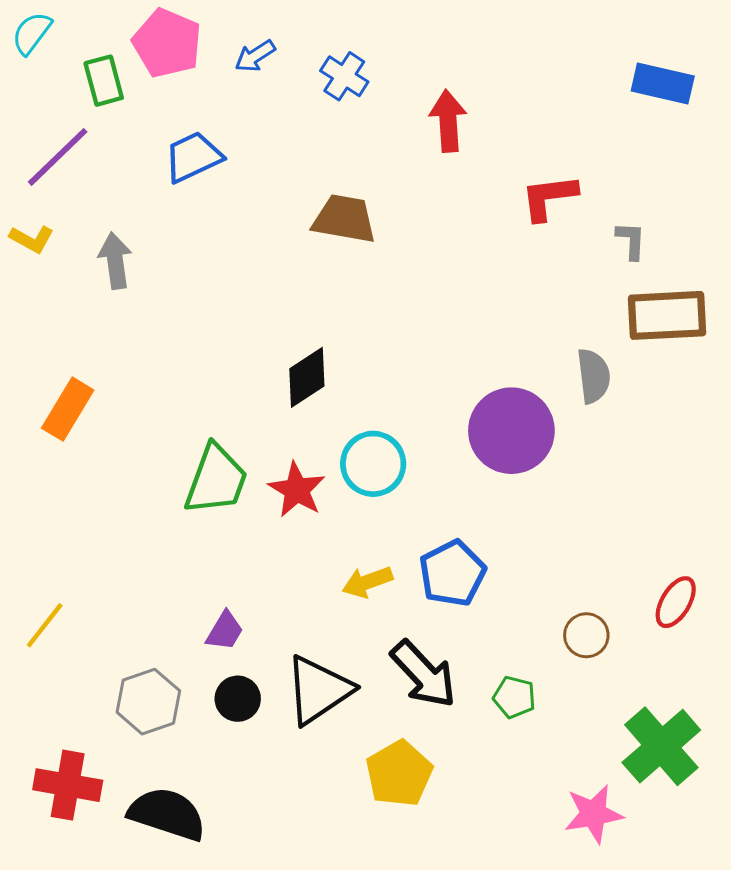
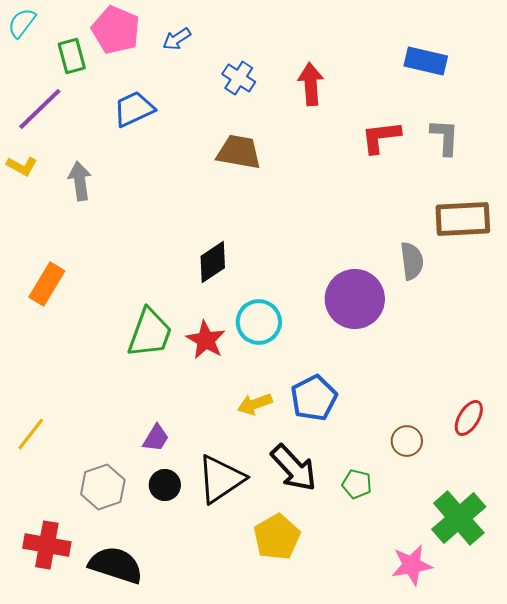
blue cross: (344, 76) -> (239, 78), moved
blue rectangle: (663, 83) -> (426, 61), moved
gray L-shape: (631, 241) -> (445, 137), moved, size x1.4

